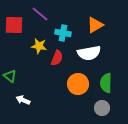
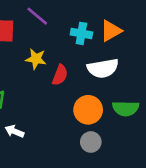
cyan cross: (63, 33) -> (81, 33), moved
green semicircle: (106, 83) -> (126, 108), turned -90
gray circle: (102, 108) -> (91, 142), moved

